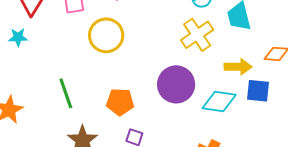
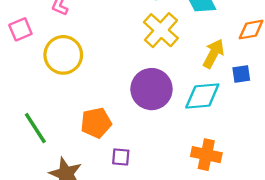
yellow arrow: (238, 67) -> (213, 54), turned -48
blue square: (258, 91) -> (241, 74), size x0.7

